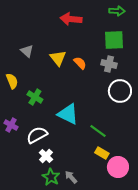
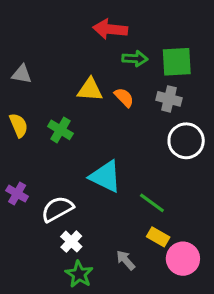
green arrow: (117, 11) -> (135, 59), moved
gray triangle: (27, 51) -> (22, 74), moved, turned -32
yellow triangle: (58, 58) -> (90, 90), turned -48
green cross: (35, 97) -> (60, 130), moved
gray arrow: (71, 177) -> (126, 260), moved

